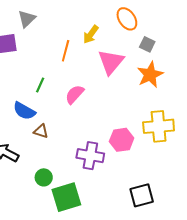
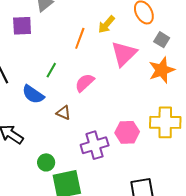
brown triangle: (41, 131) -> (63, 113), moved
purple cross: (90, 156) -> (95, 145), turned -32

